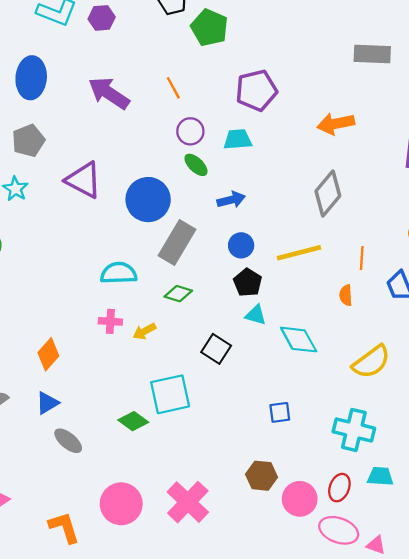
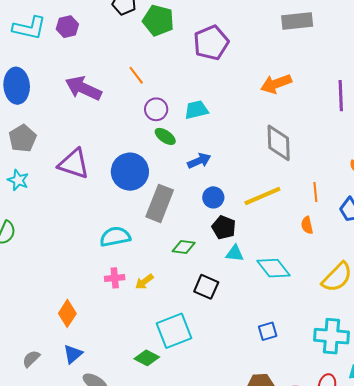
purple pentagon: (256, 90) -> (211, 43), moved
gray diamond: (328, 193) -> (279, 143), turned -33
green diamond: (178, 294) -> (184, 247), moved

